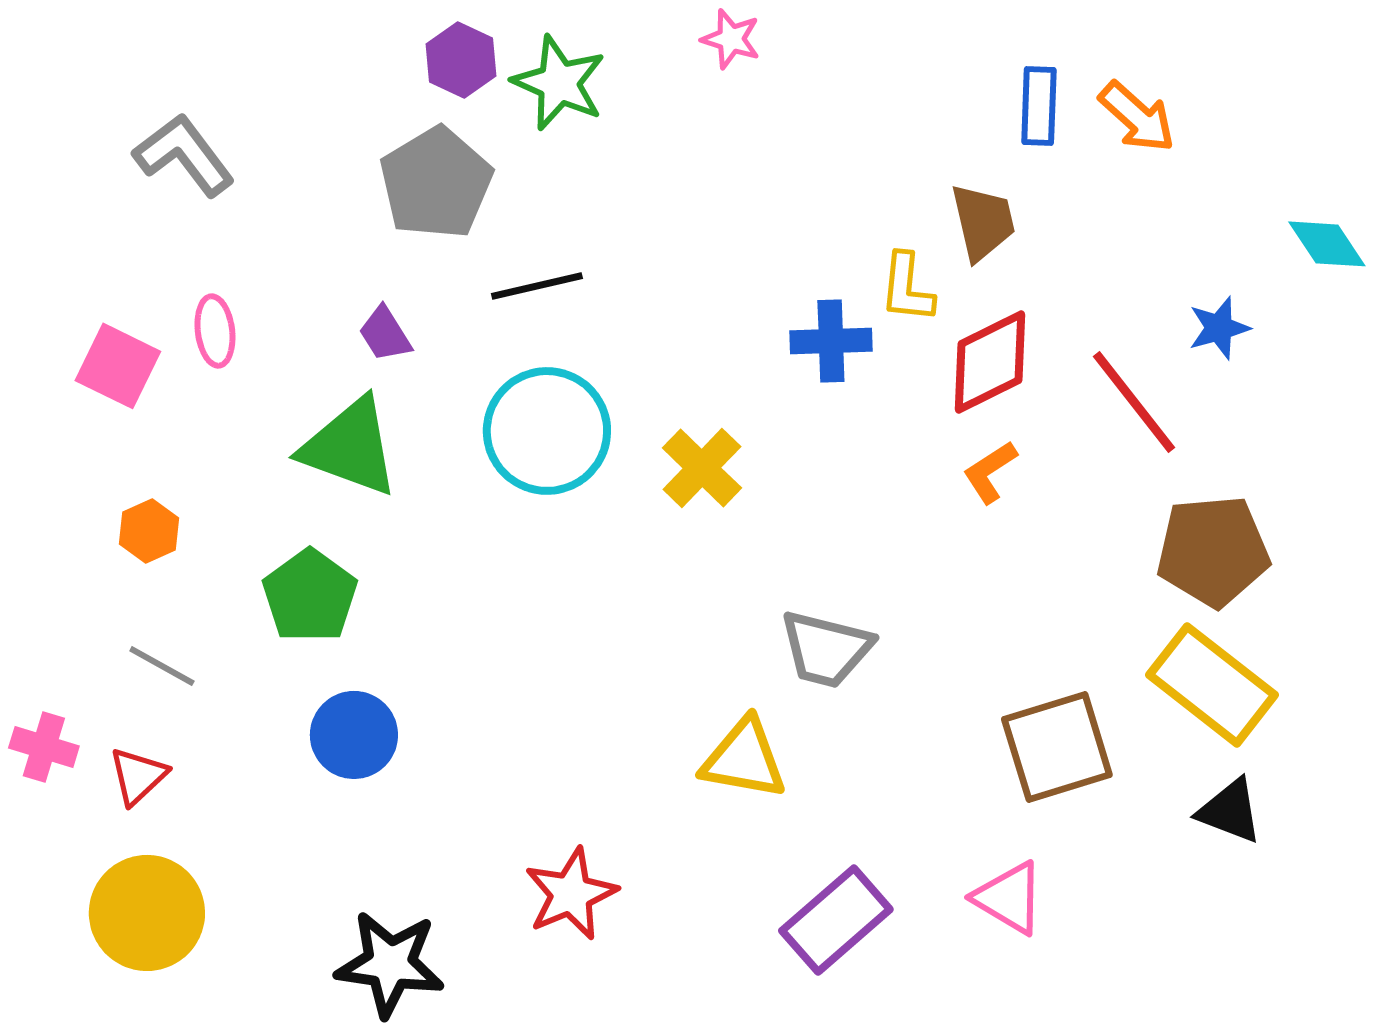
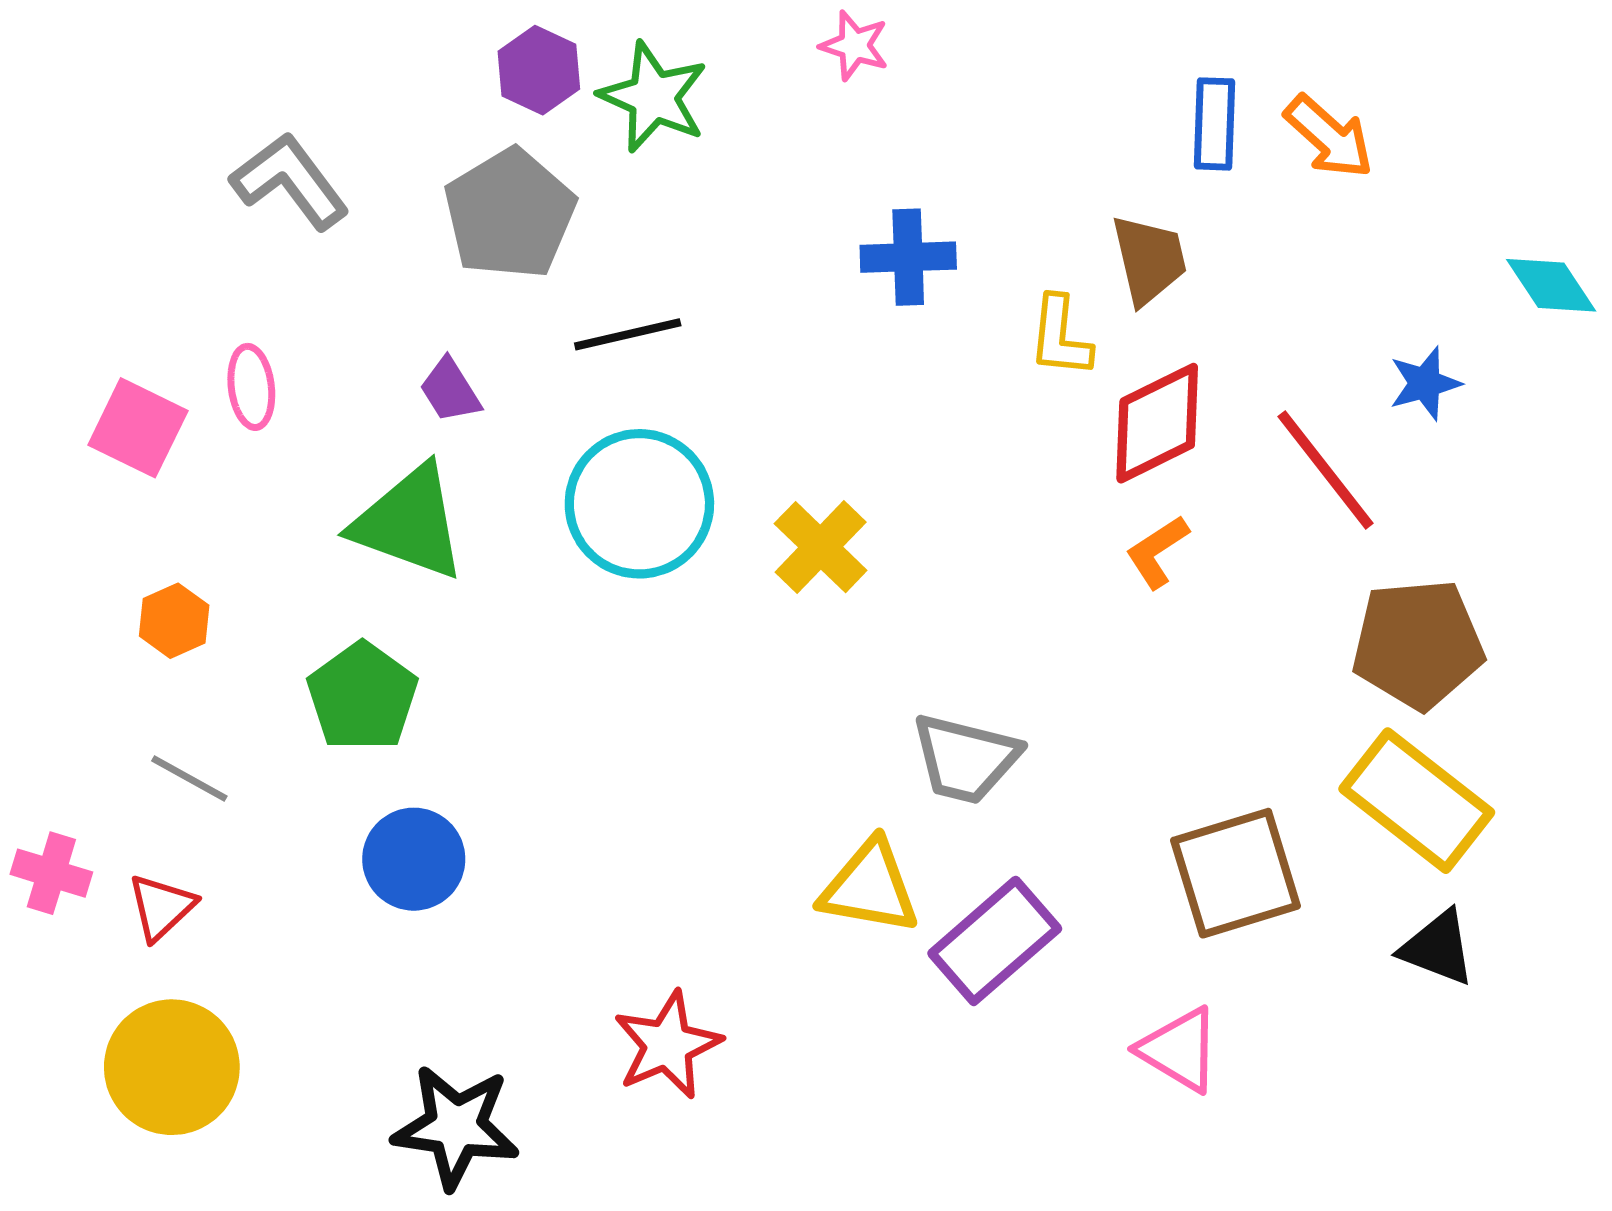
gray L-shape: (184, 155) -> (290, 181), moved
blue cross: (831, 341) -> (908, 257), moved
purple rectangle: (836, 920) -> (995, 941), moved

